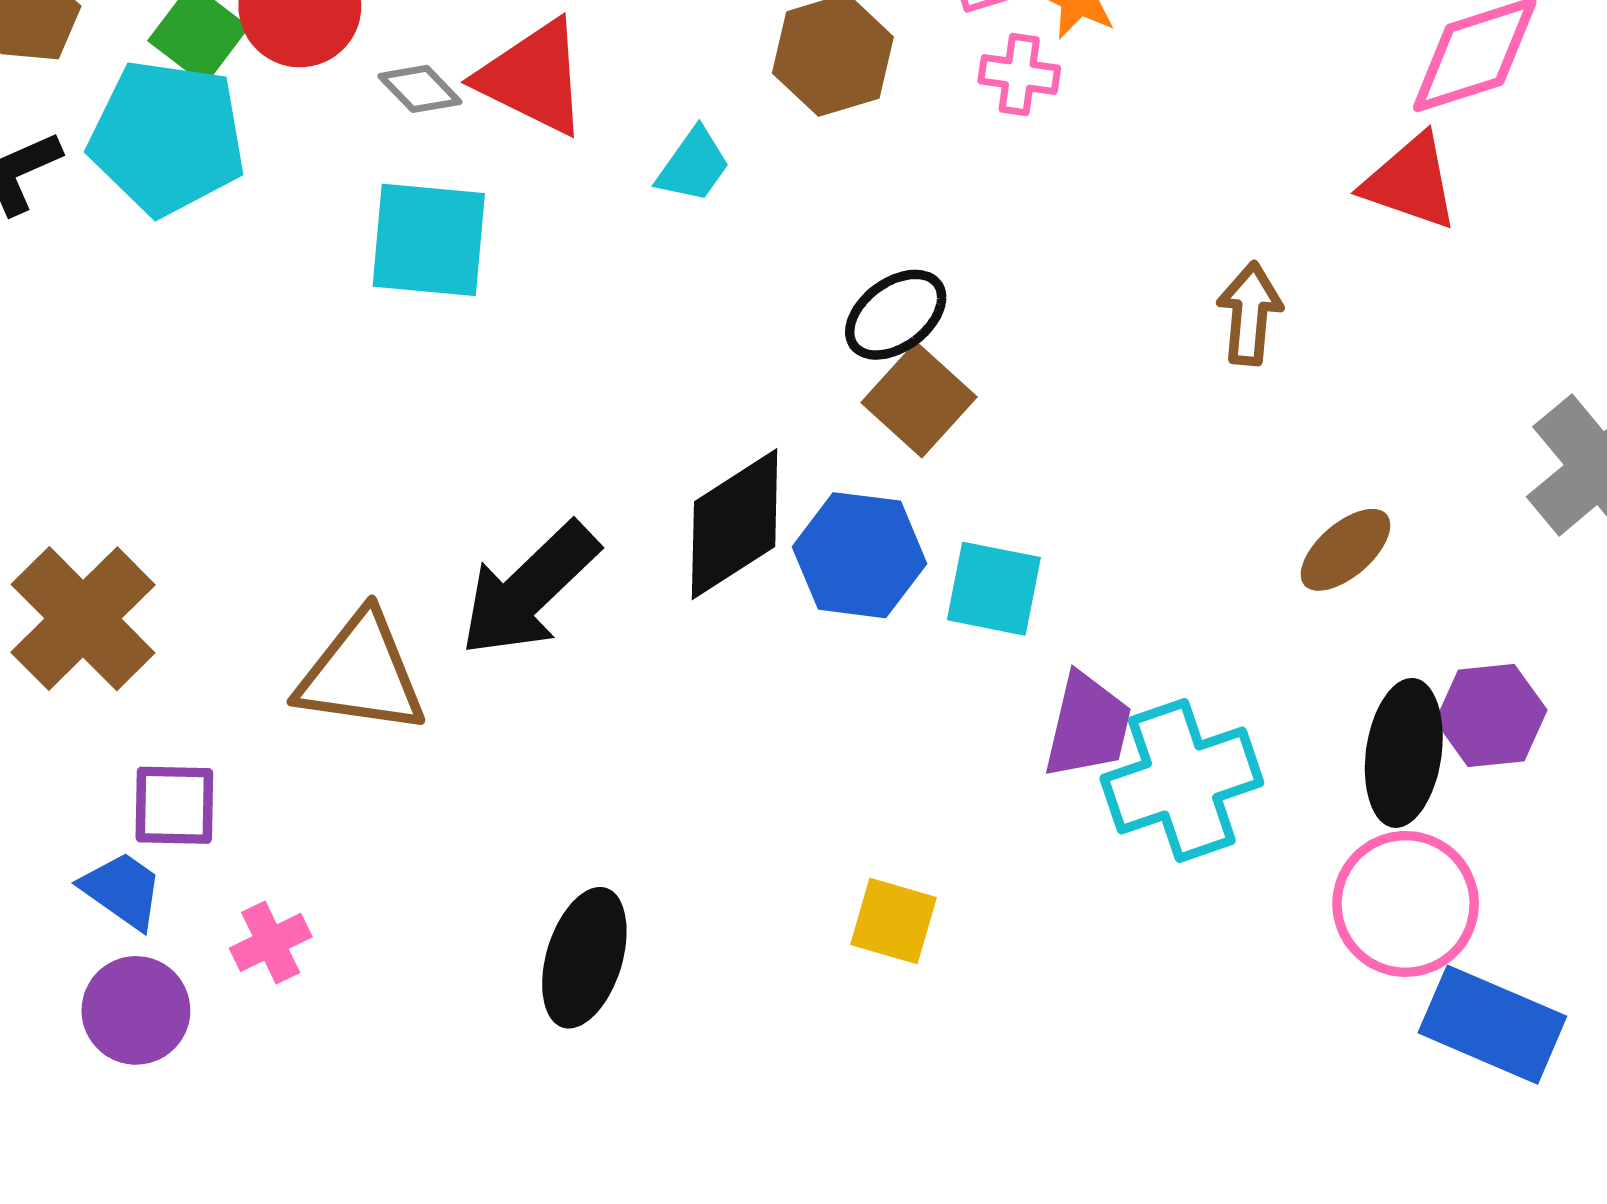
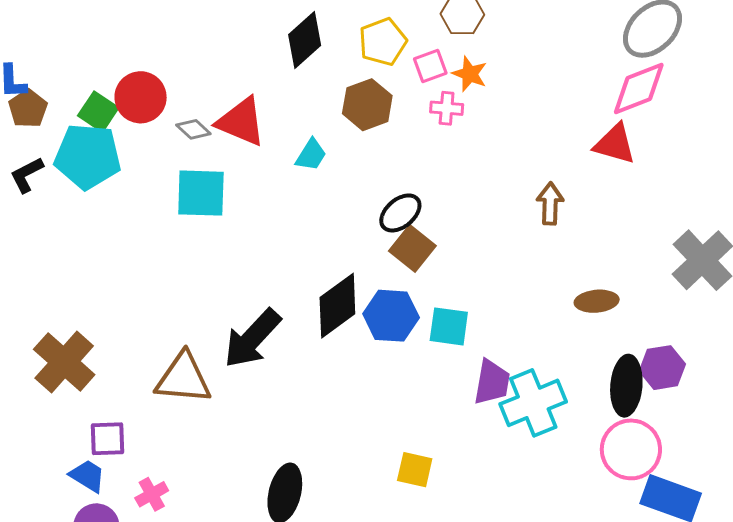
brown ellipse: (1345, 550) -> (597, 301), turned 39

